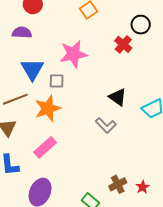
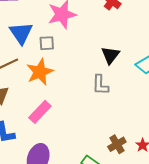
black triangle: (118, 97) -> (110, 55), turned 36
gray L-shape: (106, 125) -> (100, 85), turned 50

